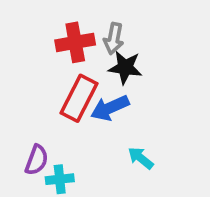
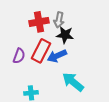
cyan arrow: (141, 158) -> (73, 82), size x1.6
purple semicircle: (37, 160) -> (19, 56), moved

